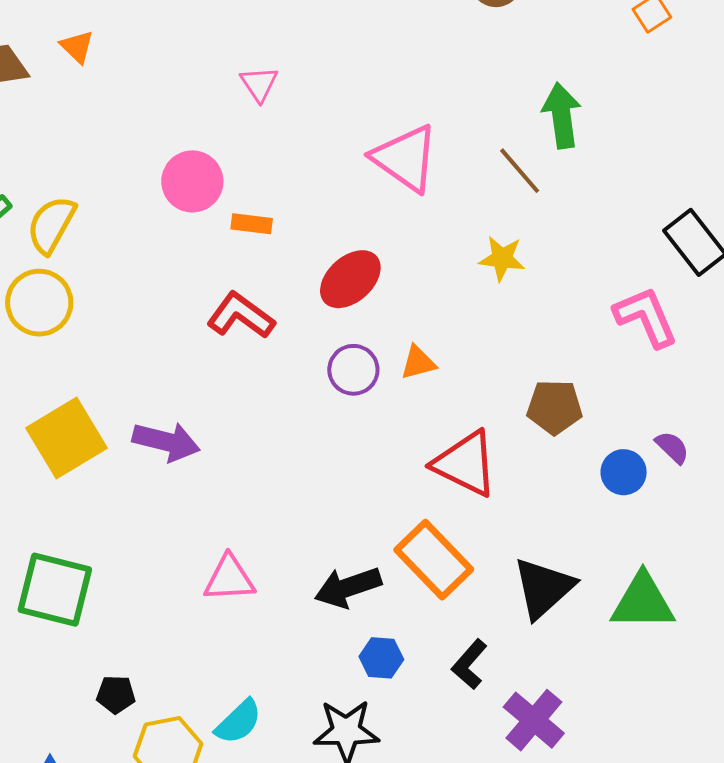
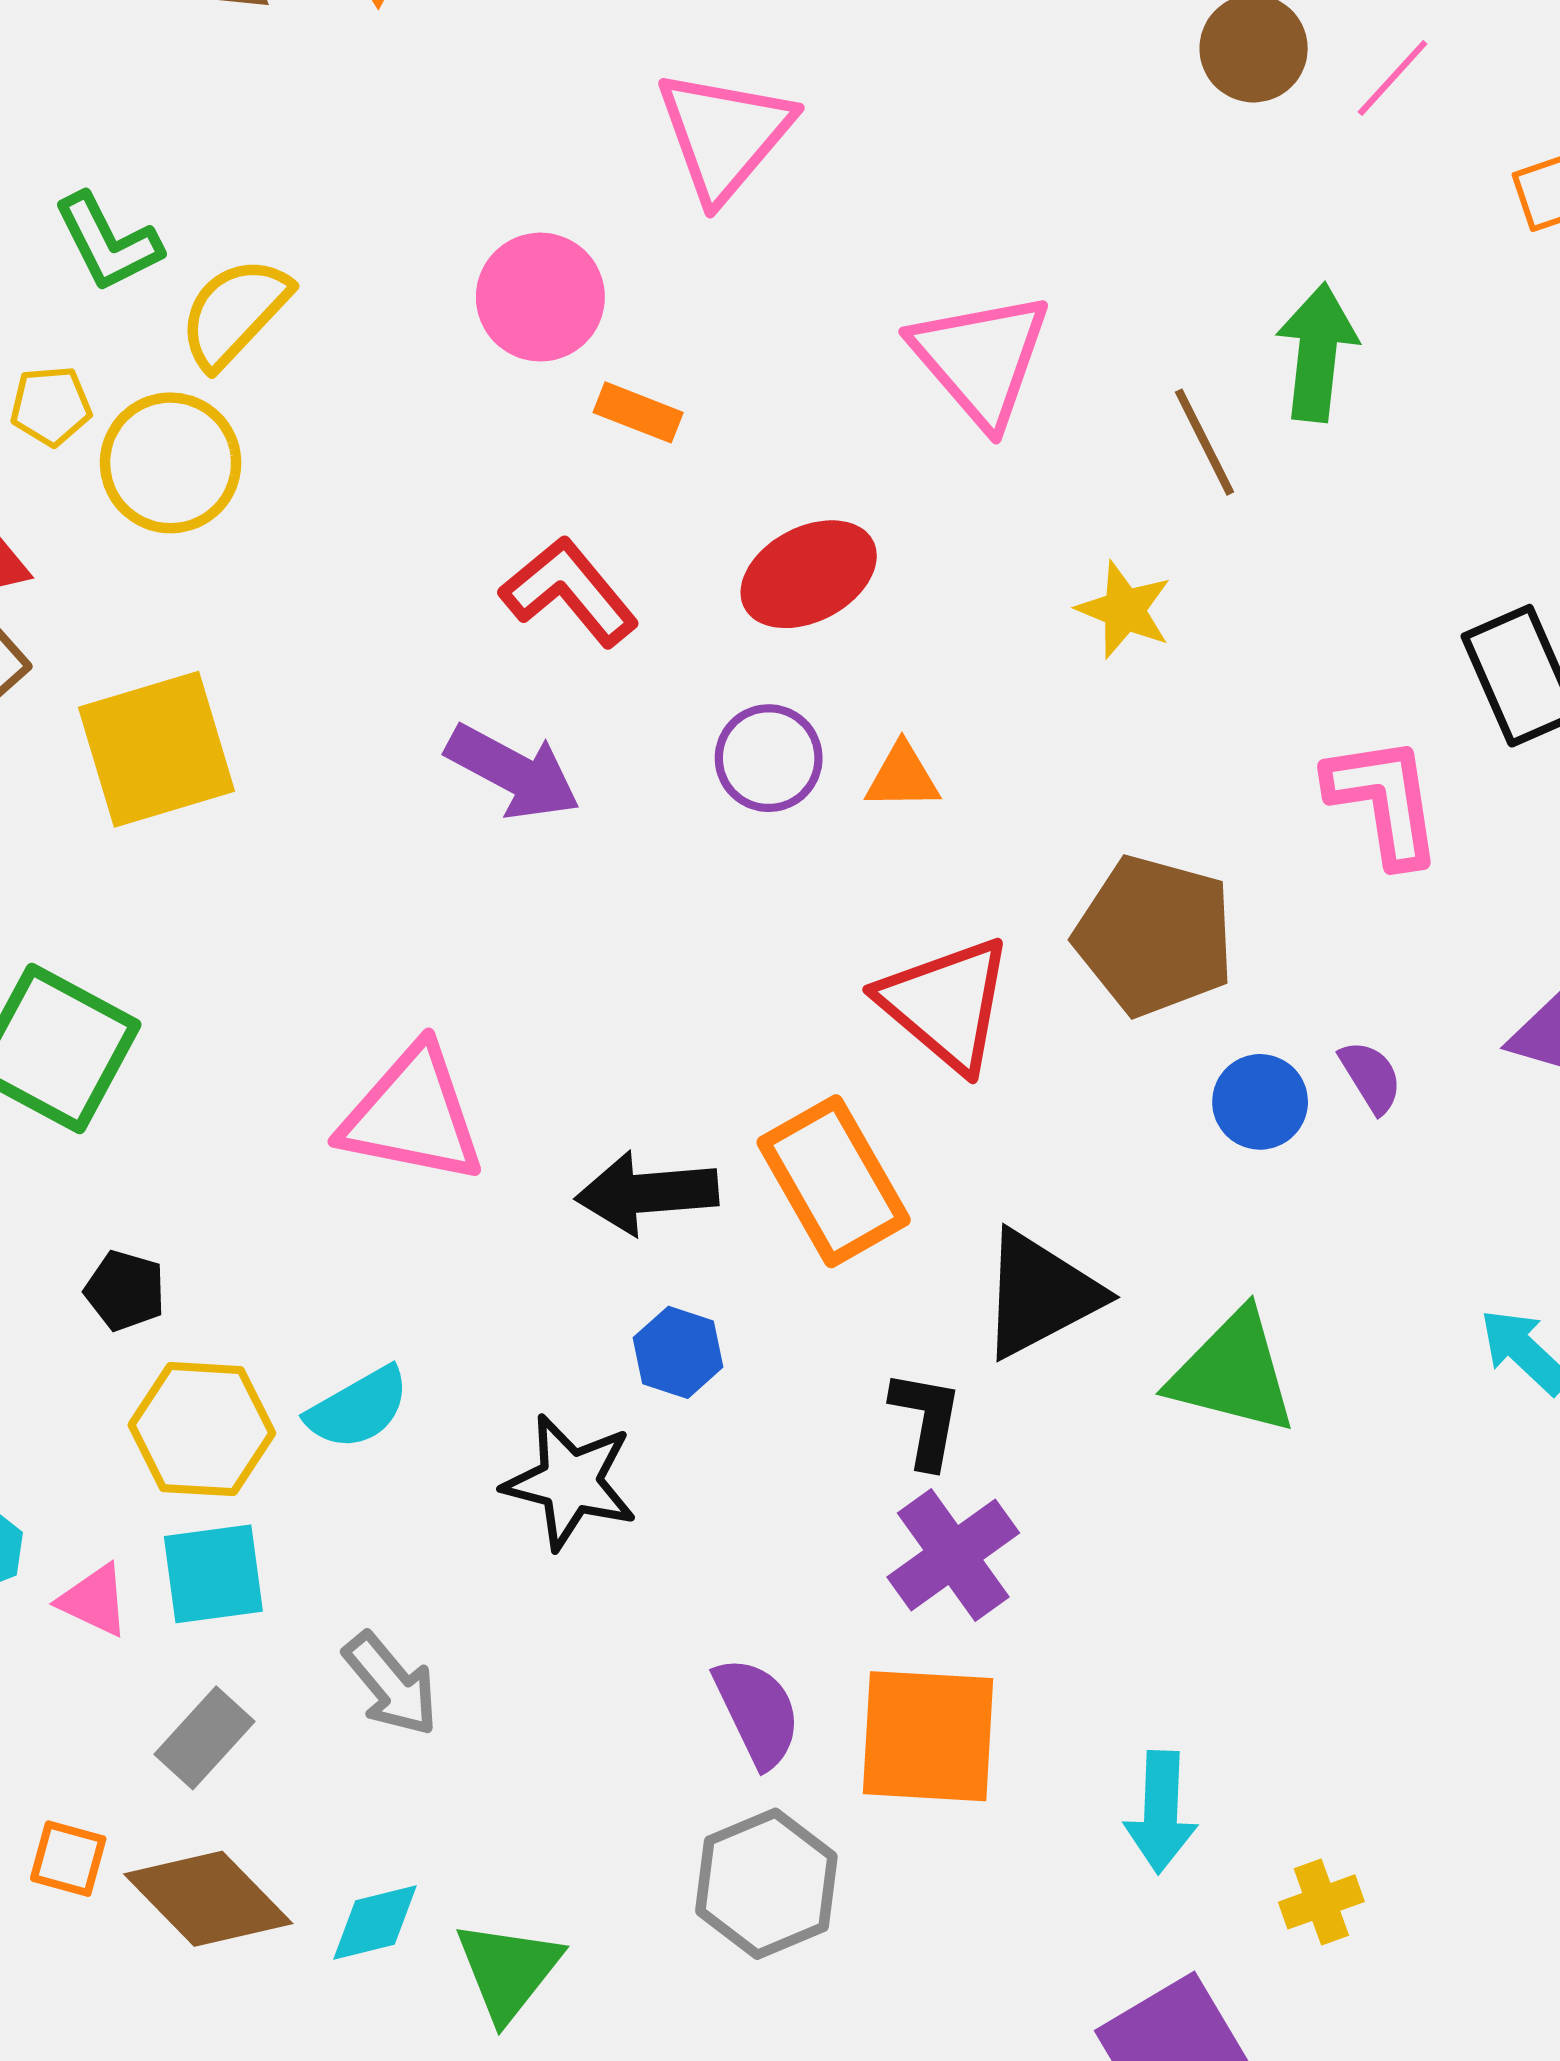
pink triangle: (259, 84) -> (724, 135), size x1.8
brown pentagon: (555, 407) -> (1155, 936), size x1.4
purple arrow: (166, 442) -> (513, 772), moved
pink triangle: (229, 579) -> (412, 1115), size x1.4
black L-shape: (469, 664) -> (926, 1419), moved, turned 135

